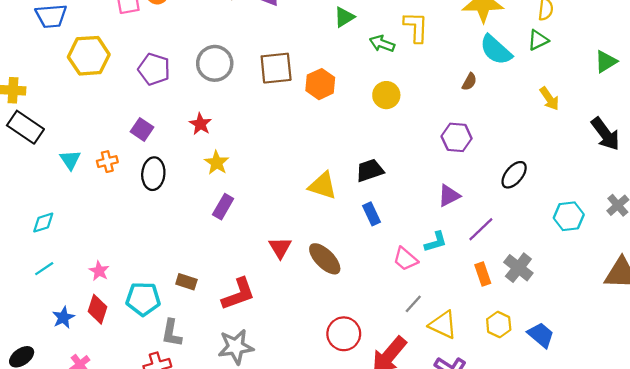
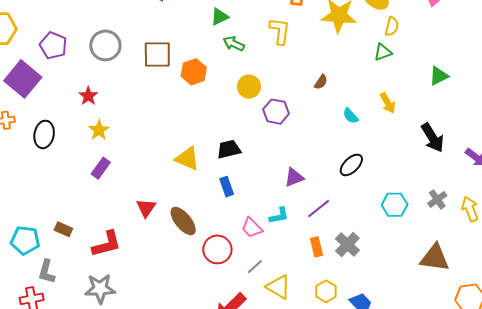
green arrow: (382, 44) -> (234, 44), moved
cyan semicircle: (496, 50) -> (351, 116), moved, size x0.6
purple square: (142, 129) -> (23, 79), moved, size x1.8
purple hexagon: (457, 137) -> (276, 112), moved
red circle: (344, 334) -> (217, 249), moved

